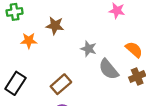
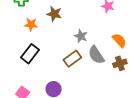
black rectangle: (15, 83) -> (30, 54), moved
brown rectangle: (61, 84) -> (72, 59), moved

